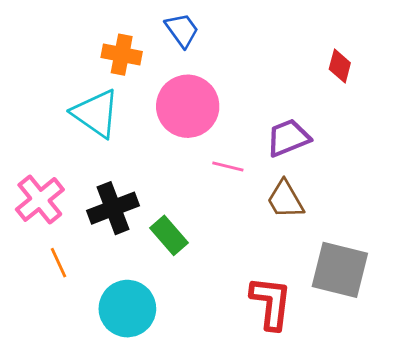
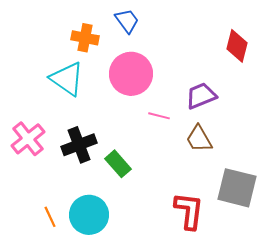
red diamond: (340, 66) -> (237, 46), size x1.4
orange line: (59, 263) -> (50, 217), moved

